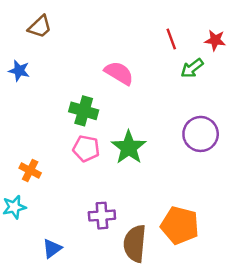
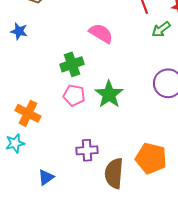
green cross: (84, 111) -> (72, 64), turned -35
orange cross: (30, 171) -> (28, 113), size x1.4

